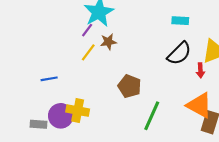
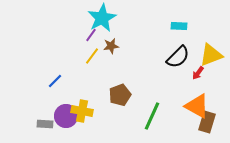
red arrow: (200, 70) -> (198, 73), turned 40
blue line: (49, 79) -> (55, 81), turned -35
brown pentagon: (130, 86) -> (120, 95), moved, turned 30

